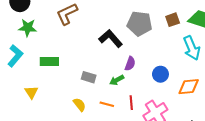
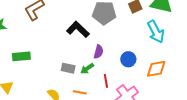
gray rectangle: (89, 77) -> (68, 68), moved
red line: (131, 103) -> (106, 81), moved

